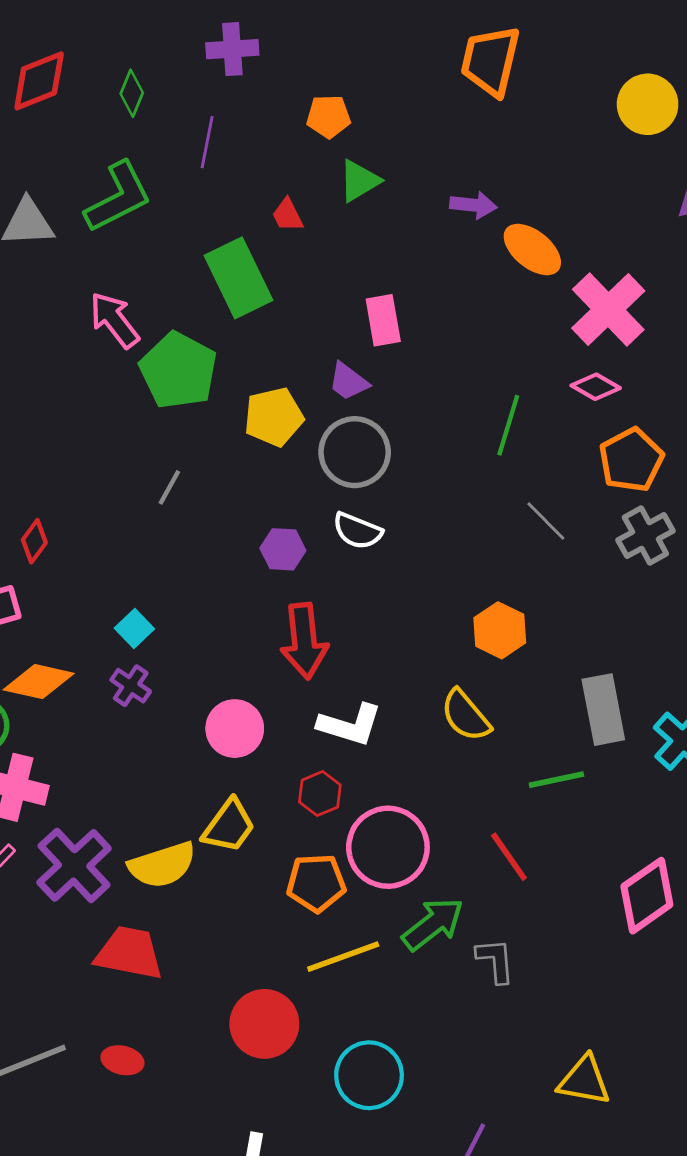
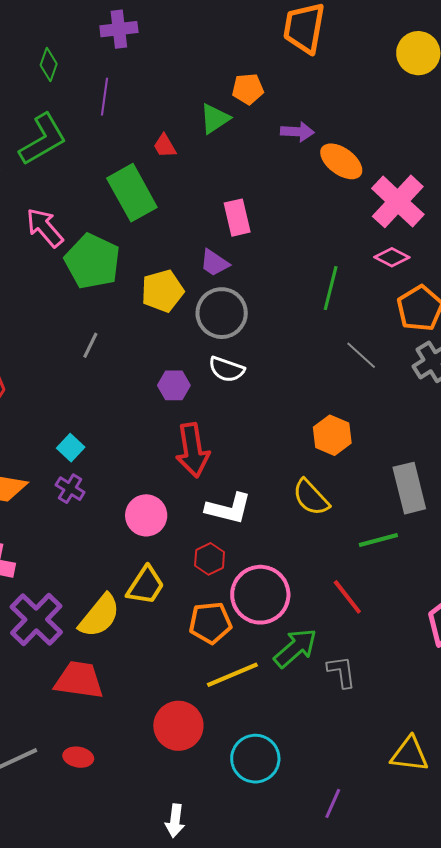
orange pentagon: (329, 116) -> (248, 89), moved
yellow semicircle: (162, 865) -> (99, 616), turned -30

